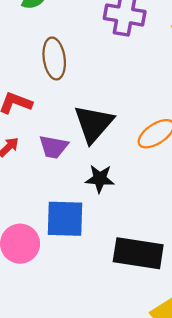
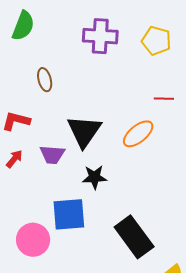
brown ellipse: (54, 58) -> (45, 80), size x0.7
black rectangle: (138, 253) -> (134, 237), turned 51

